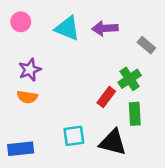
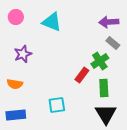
purple arrow: (105, 28) -> (109, 22), moved
gray rectangle: (146, 45) -> (113, 43), moved
orange semicircle: (27, 97) -> (15, 84), moved
black triangle: (113, 142) -> (106, 114), moved, turned 45

